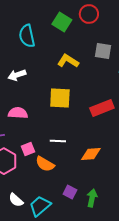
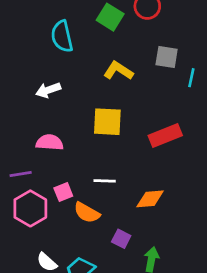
purple square: (70, 192) -> (121, 239), moved

